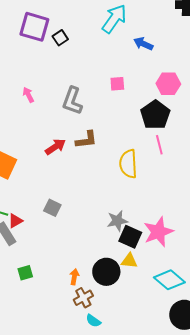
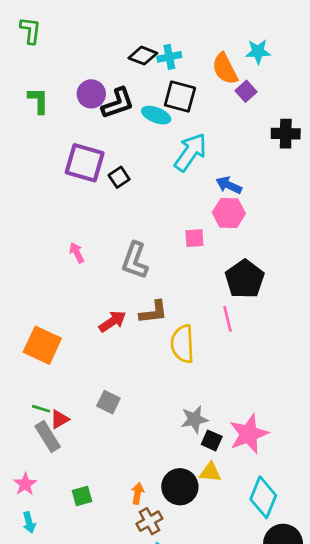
pink hexagon: (168, 84) -> (229, 213), moved
pink line: (159, 145) -> (228, 319), moved
yellow semicircle: (128, 164) -> (183, 344), moved
black square: (130, 237) -> (212, 440), size x0.7
green square: (25, 273) -> (82, 496), moved
cyan diamond: (169, 280) -> (263, 497), turned 72

